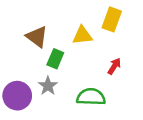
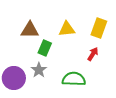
yellow rectangle: (112, 19) -> (99, 28), moved
brown triangle: (37, 37) -> (30, 30), turned -36

